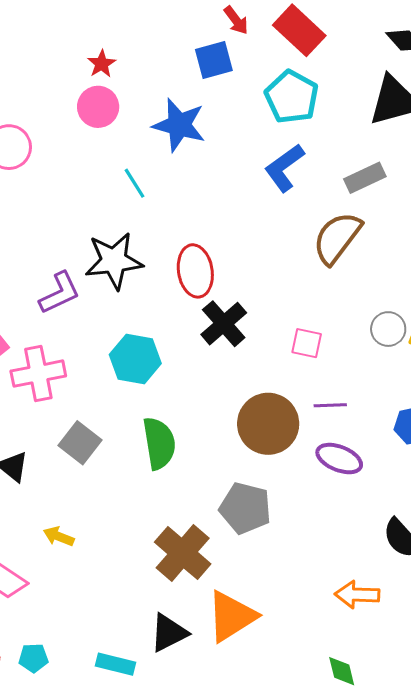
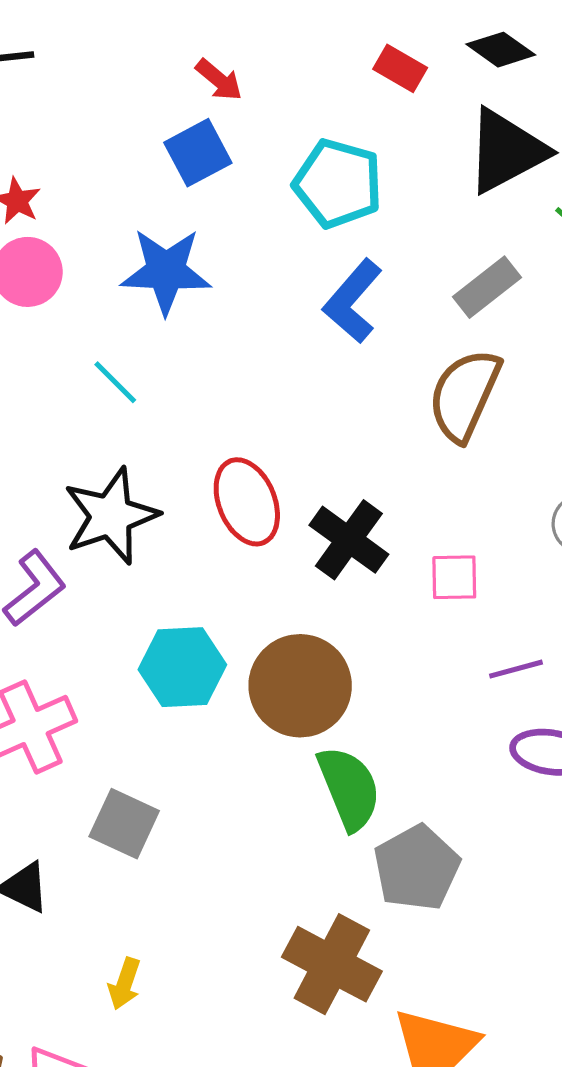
red rectangle: (299, 30) -> (400, 68), moved, size x0.6
black cross: (224, 324) -> (349, 540), moved
brown circle: (268, 424) -> (300, 686), moved
green semicircle: (159, 443) -> (349, 788), moved
gray pentagon: (245, 508) -> (417, 868), turned -30
yellow arrow: (59, 536) -> (124, 984), turned -80

